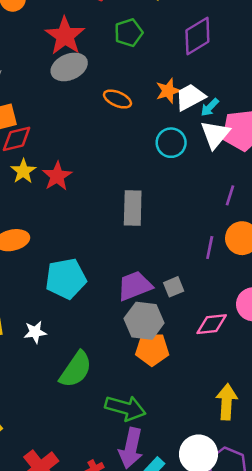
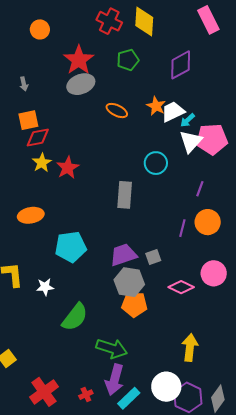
orange star: (168, 91) -> (156, 106), turned -30
cyan circle: (171, 143) -> (156, 163), moved
pink diamond: (212, 324) -> (181, 287), turned 30

